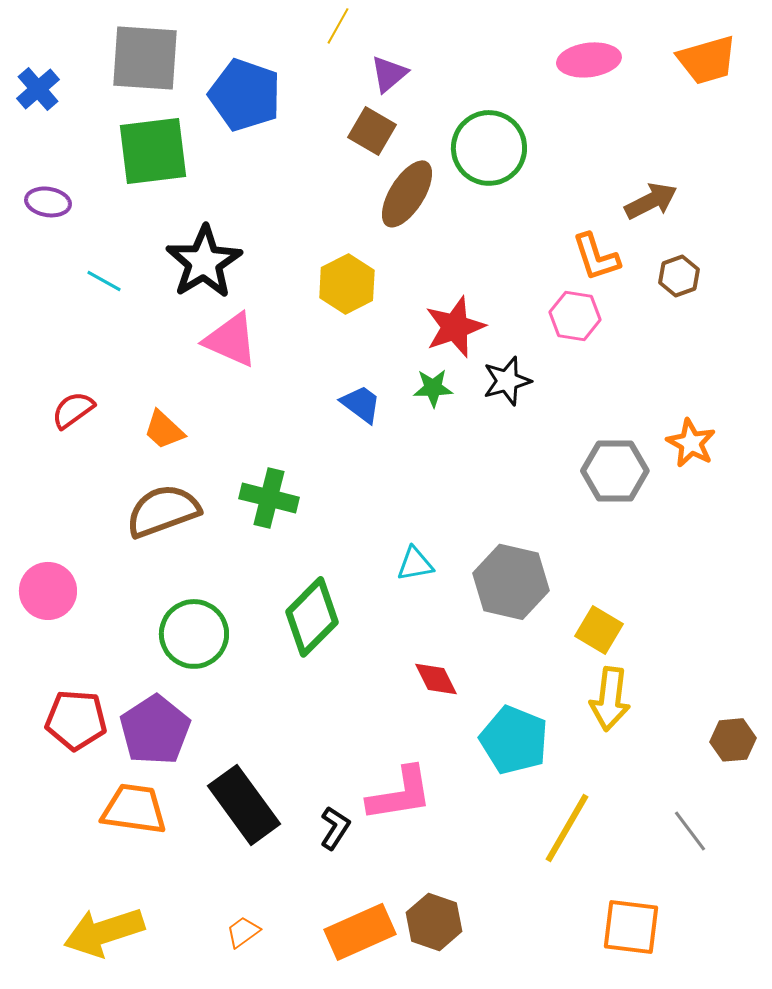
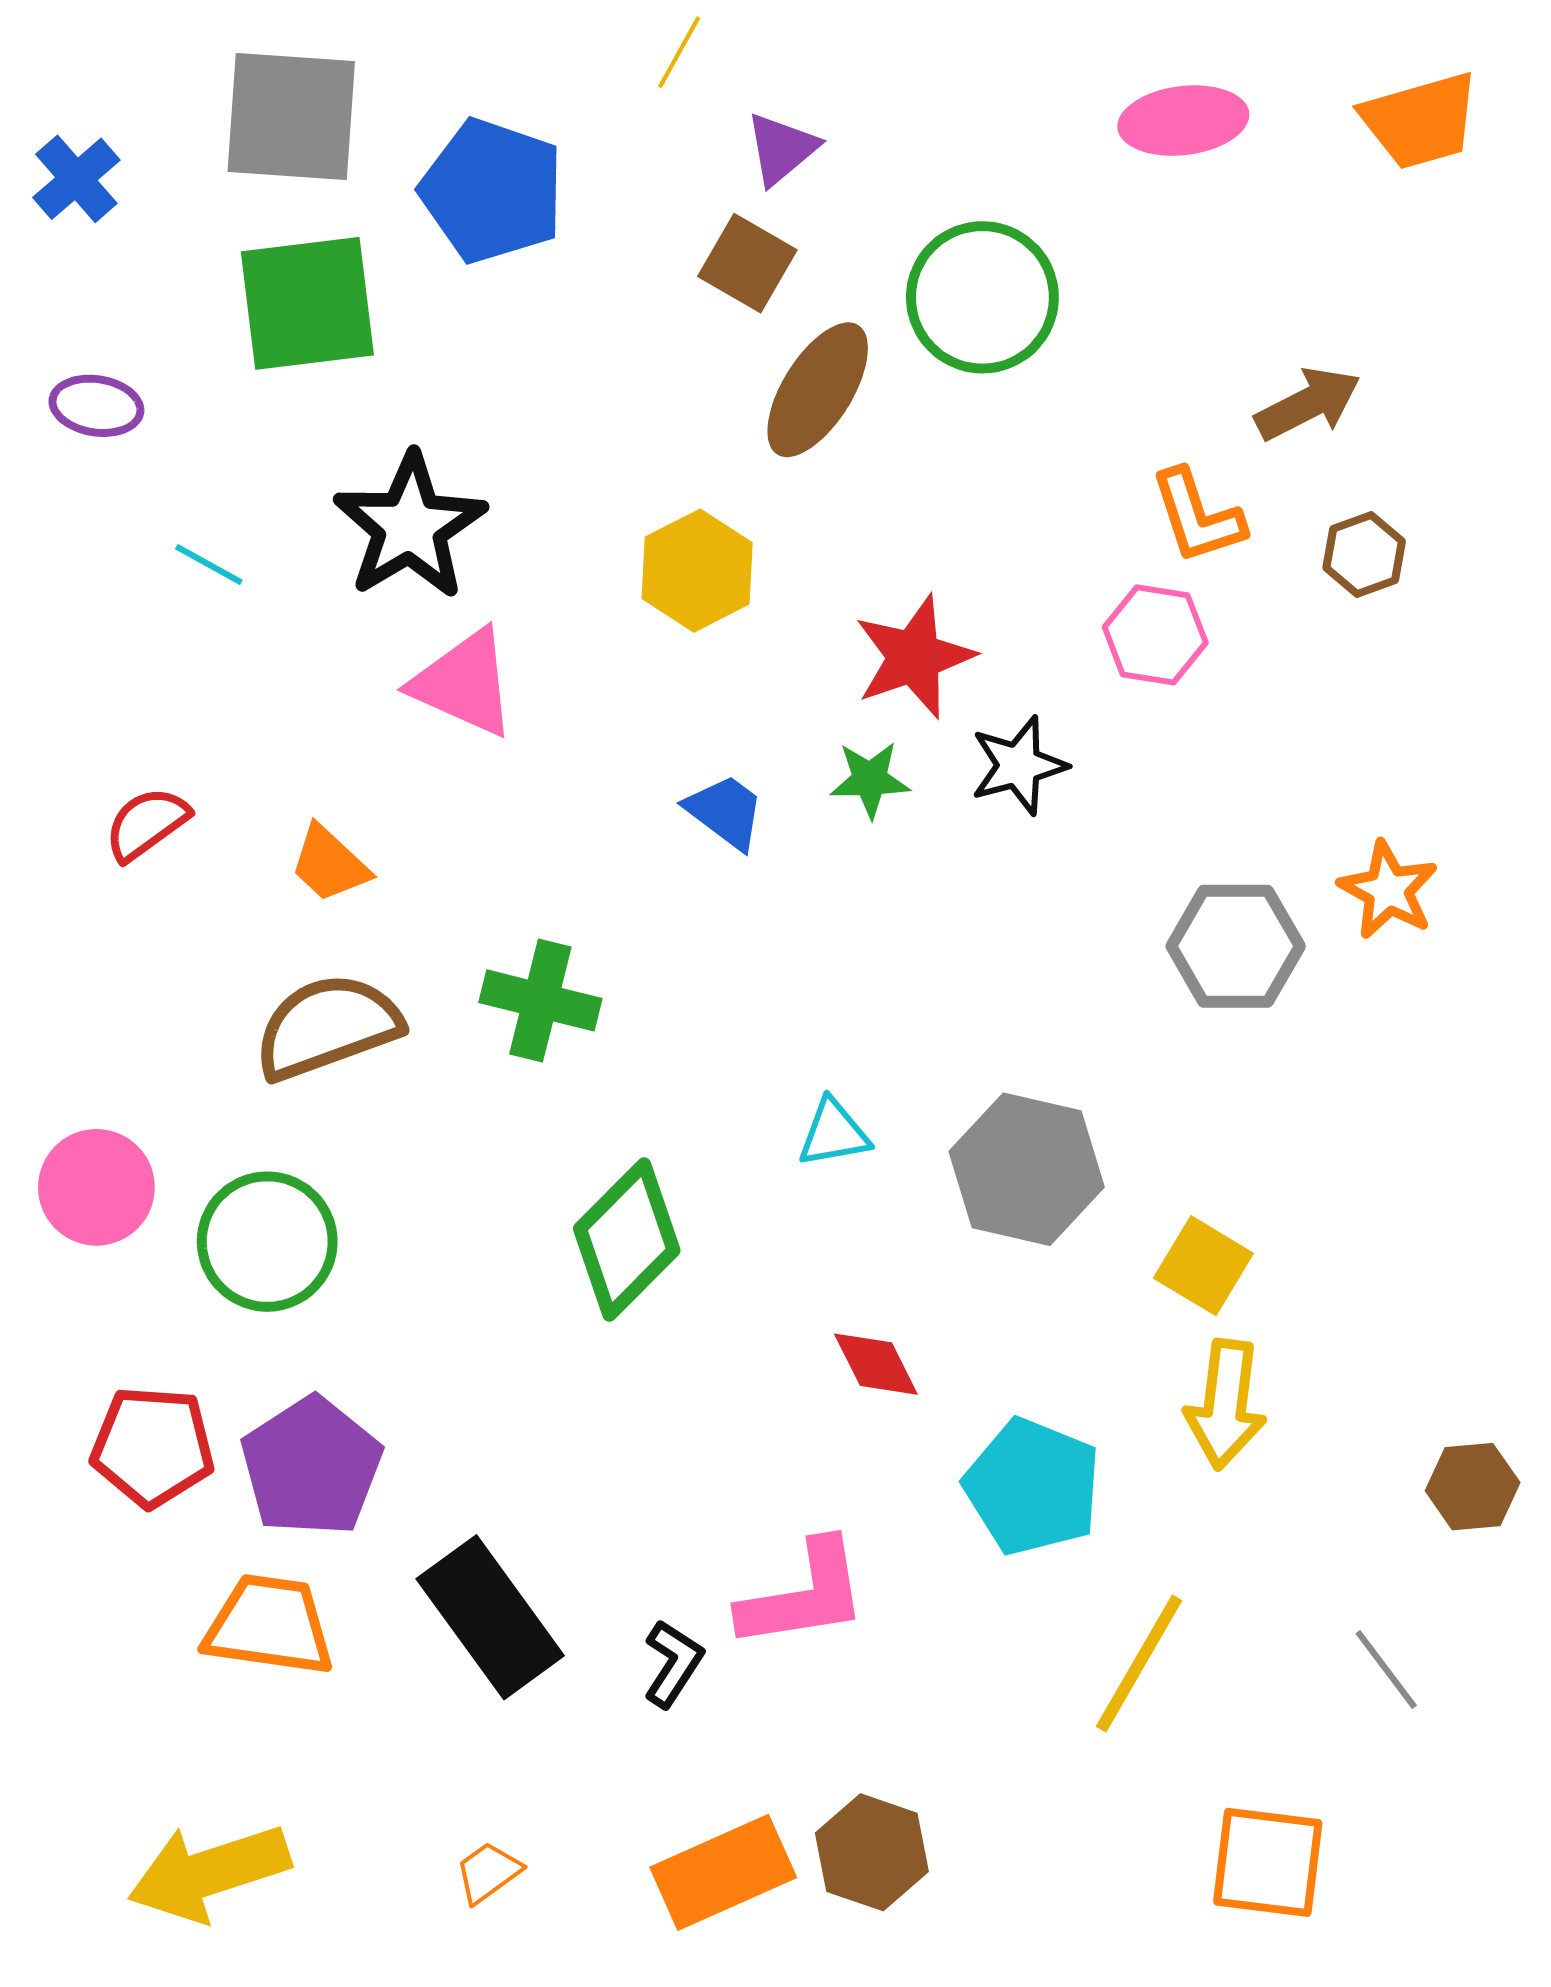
green circle: (194, 634) -> (267, 1242), moved

